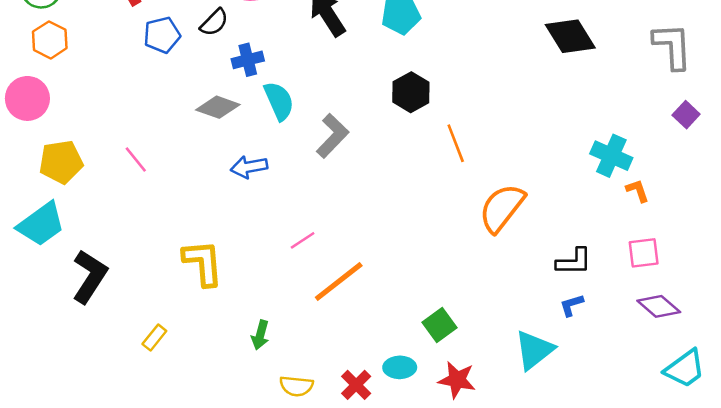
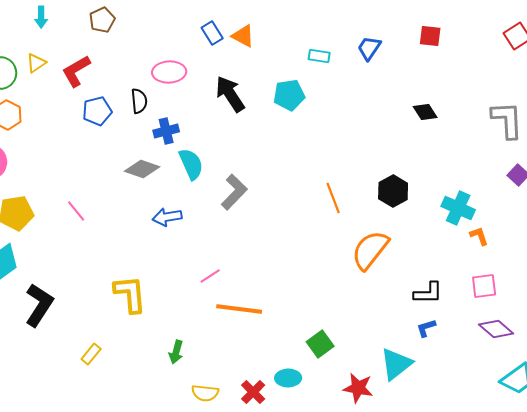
black semicircle: (214, 22) -> (139, 101), turned -50
black diamond: (570, 36) -> (425, 112), size x0.6
black hexagon: (411, 92) -> (393, 191), moved
orange line: (339, 281) -> (239, 309), turned 45
red star: (457, 380) -> (358, 388), moved

